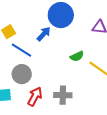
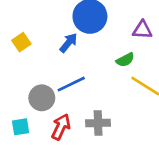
blue line: (21, 50) -> (71, 84), moved, turned -55
green semicircle: (77, 56) -> (125, 60), moved

